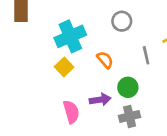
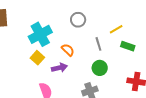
green circle: (128, 87) -> (100, 68), moved
purple arrow: (100, 100) -> (59, 68), moved

